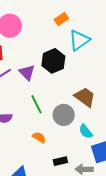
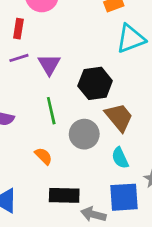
black hexagon: (53, 61) -> (95, 83), moved
cyan semicircle: (86, 131) -> (120, 158), moved
black rectangle: (60, 161) -> (64, 195), size x1.5

